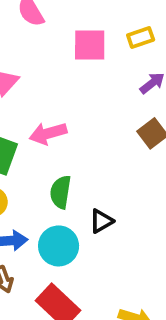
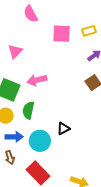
green semicircle: (61, 192) -> (28, 110), moved

